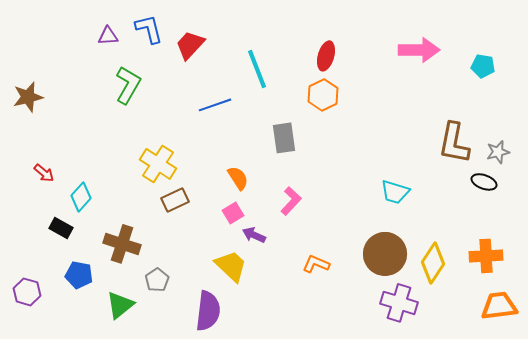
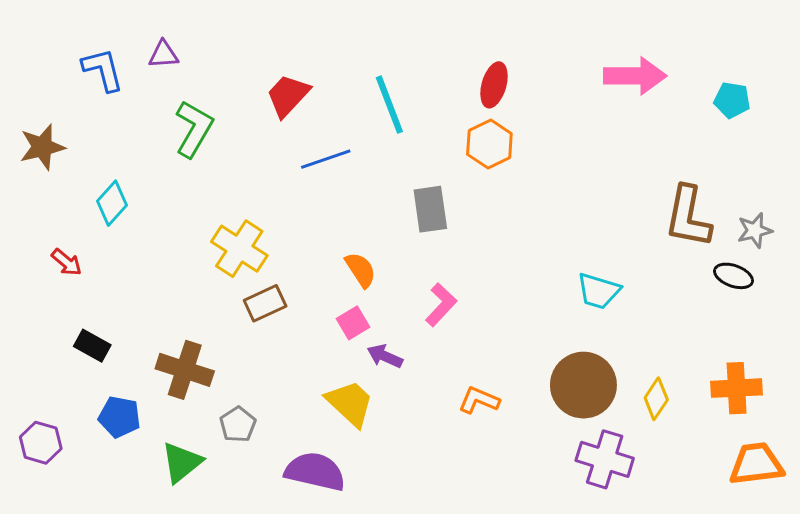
blue L-shape: (149, 29) -> (103, 70), moved
red trapezoid: (190, 45) -> (288, 96), moved
cyan diamond: (81, 197) -> (112, 203), moved
yellow diamond: (433, 263) -> (656, 399), size x0.7
purple semicircle: (208, 311) -> (315, 471), turned -84

